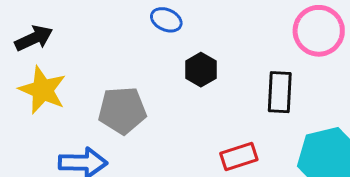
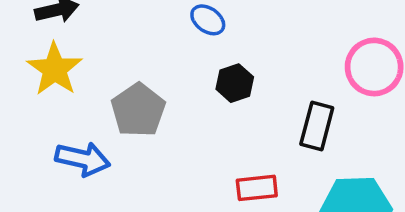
gray pentagon: (122, 110) -> (138, 110), turned 30

